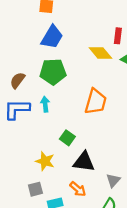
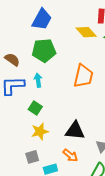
brown semicircle: (17, 80) -> (12, 60), turned 91
green square: (67, 138) -> (35, 108), moved
yellow star: (45, 161) -> (40, 131), turned -30

